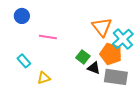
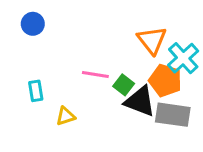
pink line: (48, 37) -> (95, 74), moved
cyan rectangle: (24, 61) -> (36, 91), turned 32
black triangle: (94, 68) -> (140, 101), size x1.6

